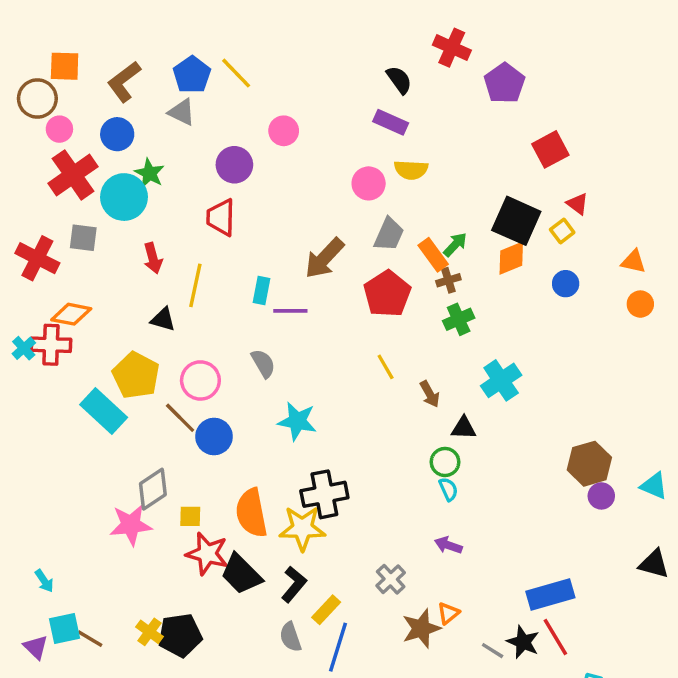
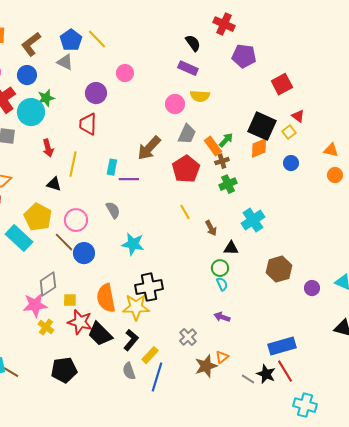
purple pentagon: (504, 83) -> (244, 56), moved, turned -30
green star: (149, 173) -> (46, 98), turned 30
brown hexagon: (589, 464) -> (279, 269), moved
yellow cross: (149, 632) -> (46, 327), moved

